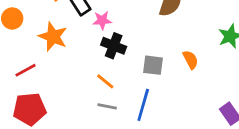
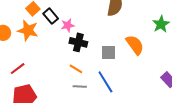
orange star: (53, 37) -> (28, 30), moved
orange semicircle: (191, 60) -> (135, 45), size x1.5
blue line: (143, 105) -> (105, 82), turned -40

